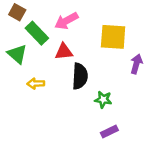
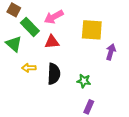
black semicircle: (80, 76) -> (54, 74), moved
purple rectangle: (109, 131) -> (89, 107), turned -40

